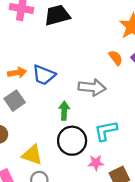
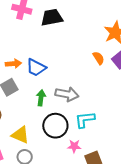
gray arrow: (92, 87) -> (67, 94), moved
green arrow: (64, 111) -> (41, 98), moved

